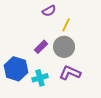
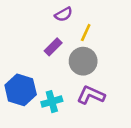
purple rectangle: (41, 47) -> (53, 47), moved

